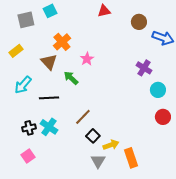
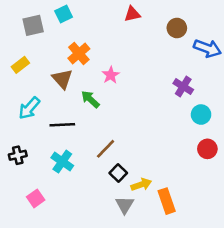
black cross: (29, 128) -> (18, 155), moved

